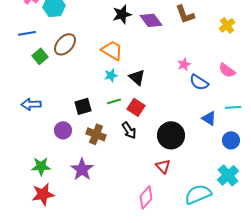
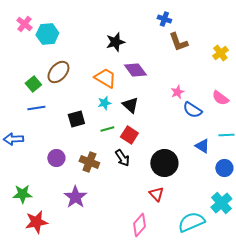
purple diamond: (151, 20) -> (135, 70), moved
blue line: (27, 33) -> (36, 108), moved
blue arrow: (31, 104) -> (13, 139), moved
black square: (83, 106) -> (76, 119), moved
green star: (41, 166) -> (22, 194), moved

